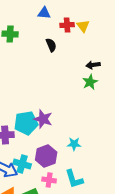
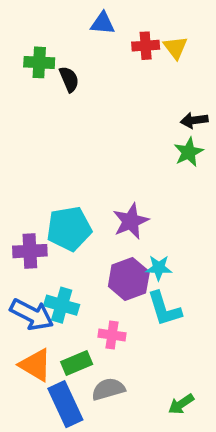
black semicircle: (51, 45) -> (69, 79), moved
purple star: (43, 119) -> (131, 221), moved, turned 30
purple hexagon: (46, 156) -> (129, 279), moved
cyan L-shape: (74, 179) -> (164, 309), moved

